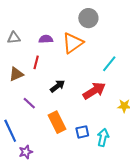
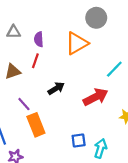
purple semicircle: (46, 39) -> (39, 39), moved, turned -96
orange rectangle: (57, 122) -> (36, 125), moved

